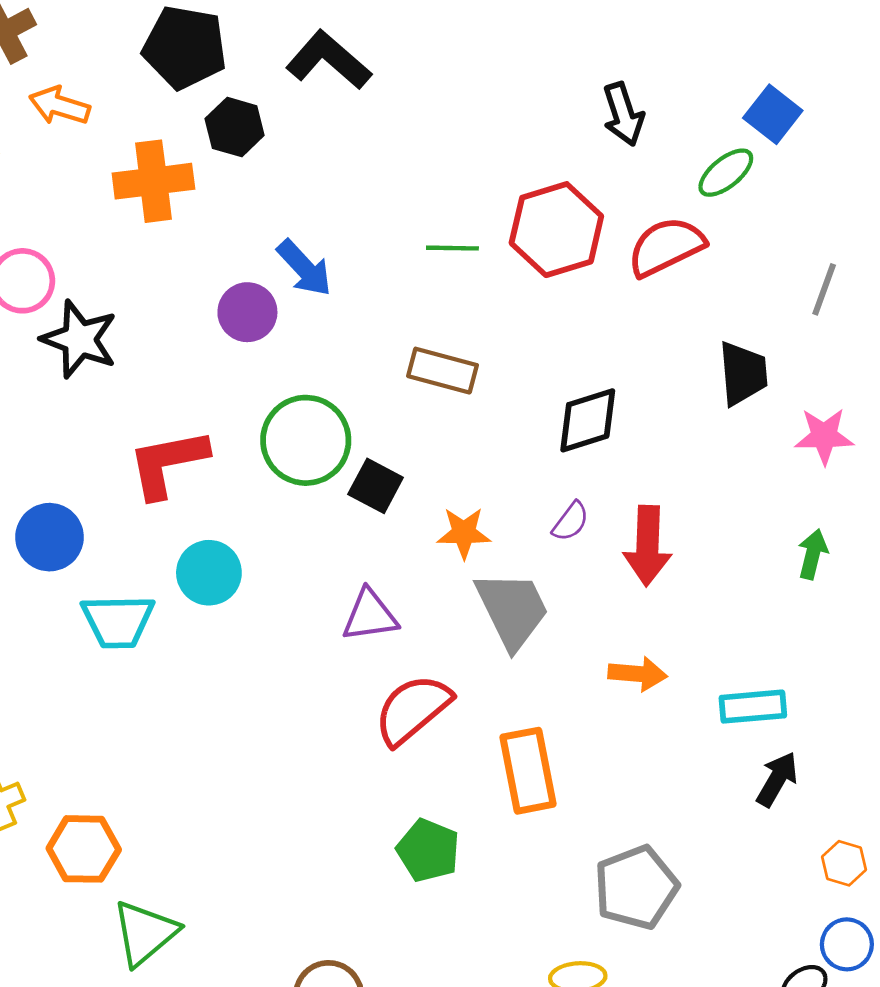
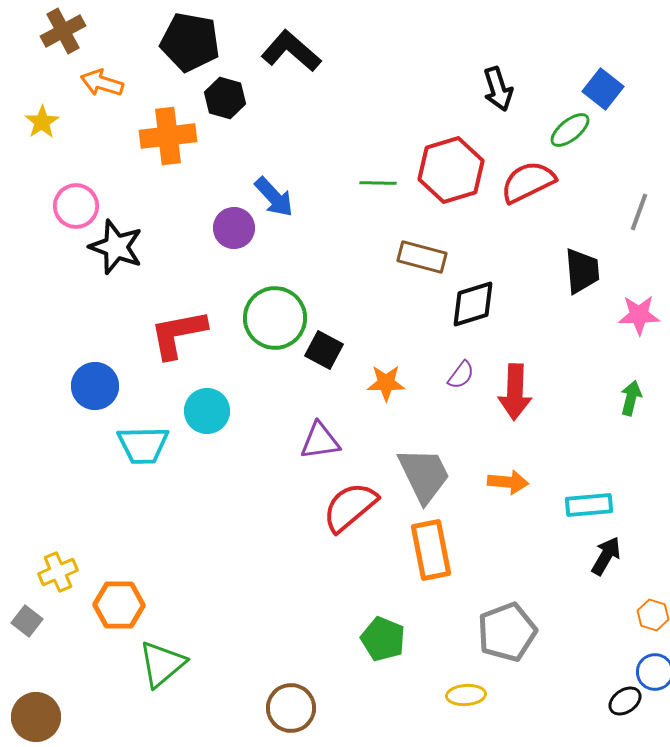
brown rectangle: (442, 371) -> (422, 257), moved
gray trapezoid: (512, 610) -> (424, 475), moved
green pentagon: (428, 850) -> (383, 639), moved

